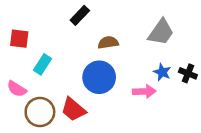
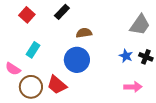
gray trapezoid: (161, 32) -> (140, 25), moved
red square: (19, 39) -> (27, 15), moved, turned 35
pink arrow: (144, 91) -> (133, 87), moved

